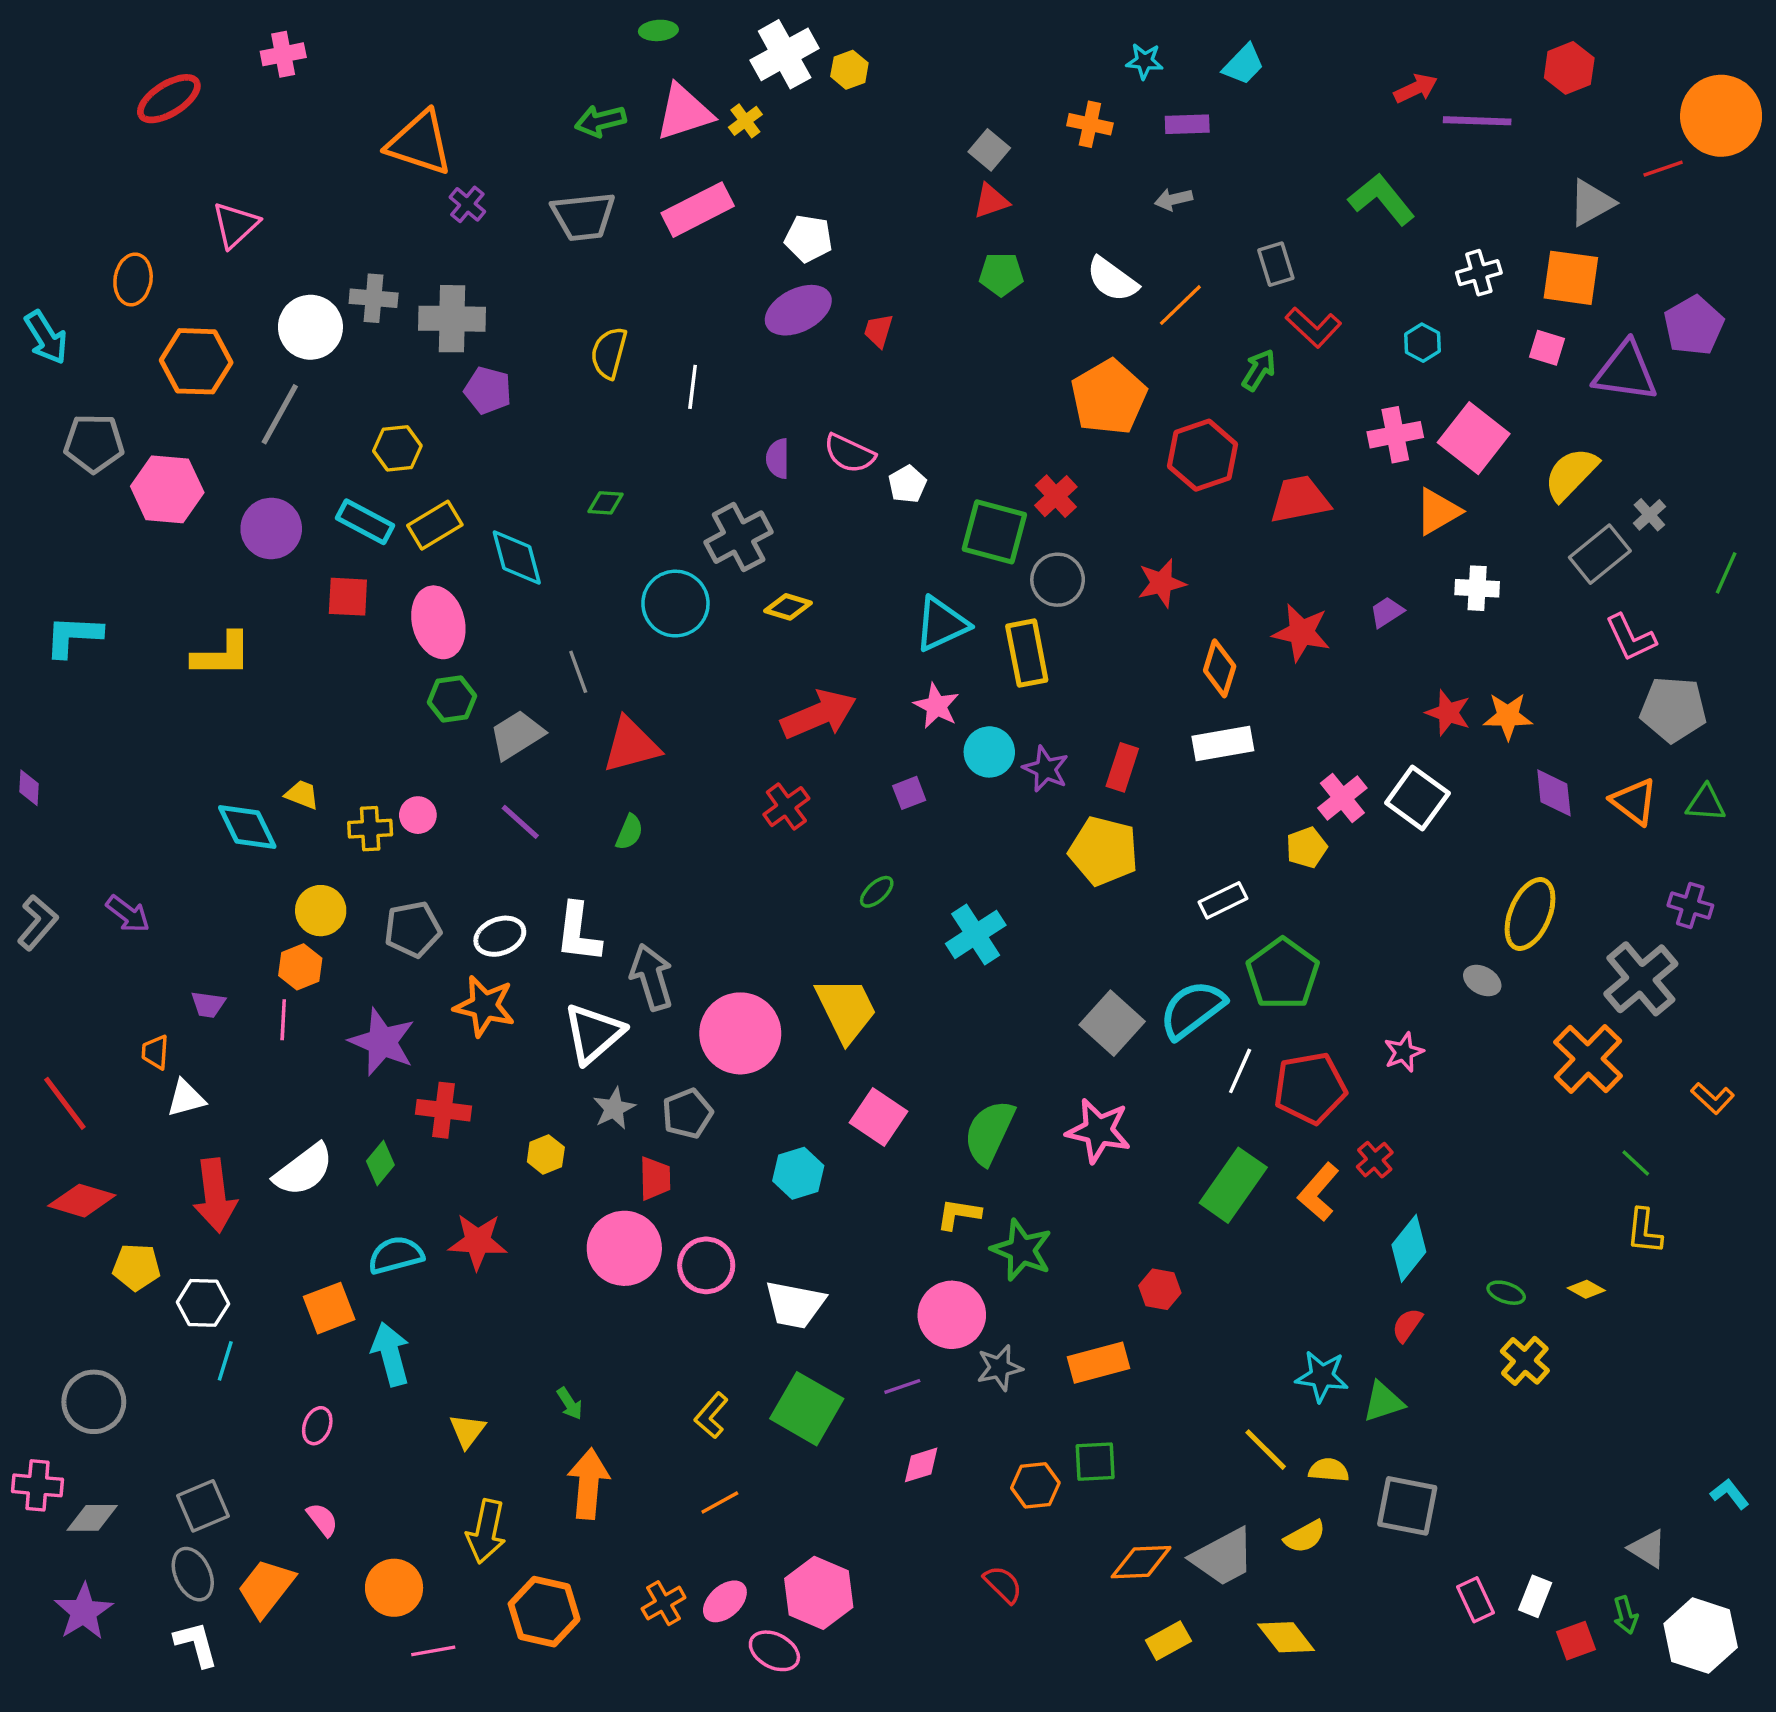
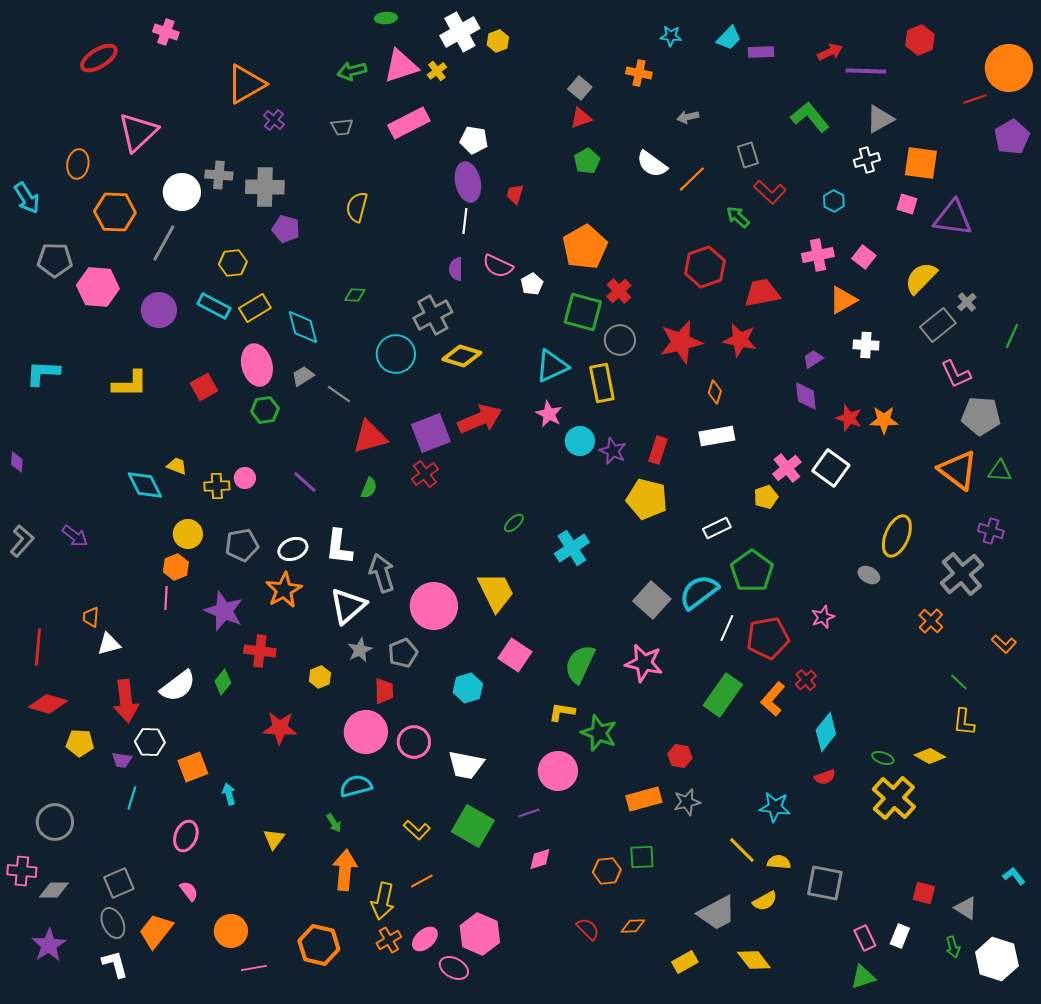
pink cross: (283, 54) -> (166, 32), turned 30
purple rectangle: (1187, 124) -> (761, 52), moved
orange triangle: (420, 143) -> (246, 84), turned -48
gray triangle: (1591, 203) -> (880, 119), moved
gray trapezoid: (583, 216) -> (342, 127), size x0.6
pink triangle: (235, 225) -> (138, 132), size x1.4
green pentagon: (1001, 274) -> (587, 161), turned -30
purple ellipse: (798, 310) -> (468, 182), turned -75
purple pentagon: (1694, 326) -> (1012, 137), moved
green arrow: (1259, 370) -> (738, 217), turned -80
white line: (693, 387) -> (465, 221), moved
orange pentagon: (1109, 397) -> (585, 247), moved
pink square: (1474, 438) -> (864, 257), size x0.6
red star: (1162, 583) -> (681, 342), size x1.5
red square: (348, 597) -> (204, 387), moved, turned -32
yellow diamond: (788, 607) -> (462, 356), size x1.4
red star: (1301, 633) -> (740, 340), moved
orange diamond: (1220, 668) -> (715, 392), size x0.7
gray line: (578, 672) -> (339, 394), turned -35
gray trapezoid: (517, 735) -> (303, 376), moved, size x0.7
purple square: (909, 793) -> (431, 433), moved, size x2.0
purple diamond: (1554, 793) -> (806, 396), moved
orange triangle: (1634, 801) -> (958, 470), size x1.4
red cross: (786, 807) -> (425, 474), moved
purple trapezoid: (208, 1004) -> (122, 760), moved
orange star: (484, 1006) -> (284, 590), turned 30
orange cross: (1588, 1059) -> (931, 621), size x0.6
red line: (65, 1103) -> (38, 647), turned 42
cyan semicircle: (396, 1255) -> (356, 786), moved
yellow diamond: (1586, 1289) -> (930, 756), size x1.4
white hexagon: (203, 1303) -> (150, 742), moved
red semicircle: (1407, 1325) -> (825, 777), turned -145
cyan arrow: (391, 1354) -> (229, 794), size x0.6
yellow cross: (1525, 1361) -> (894, 798), size x1.5
gray star: (1000, 1368) -> (687, 802), moved
green triangle: (1383, 1402) -> (863, 977), moved
yellow L-shape: (711, 1415) -> (417, 830), turned -88
pink ellipse: (317, 1426) -> (186, 836), size x1.4
yellow arrow: (486, 1531) -> (383, 901), moved
orange diamond: (1141, 1562) -> (633, 926), moved, size x0.7
red square: (1576, 1641) -> (924, 893), moved, turned 35

